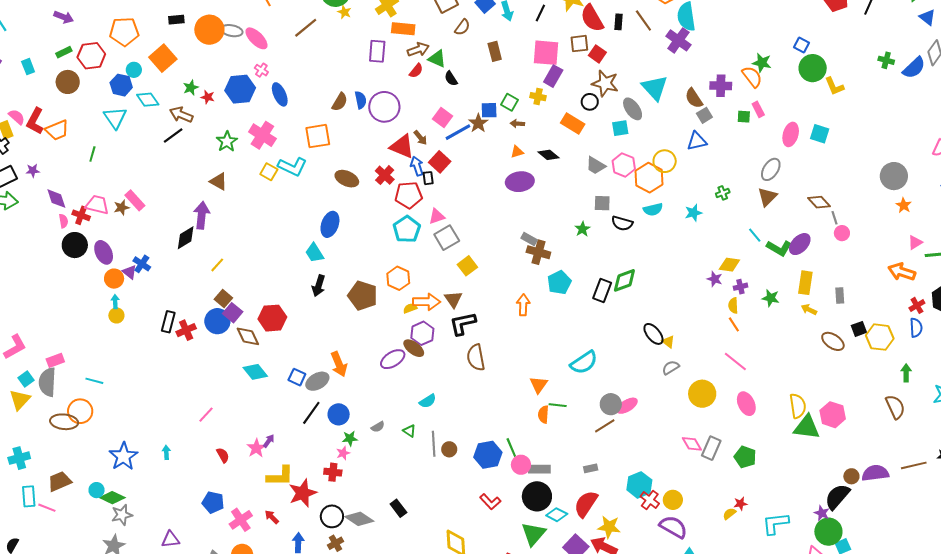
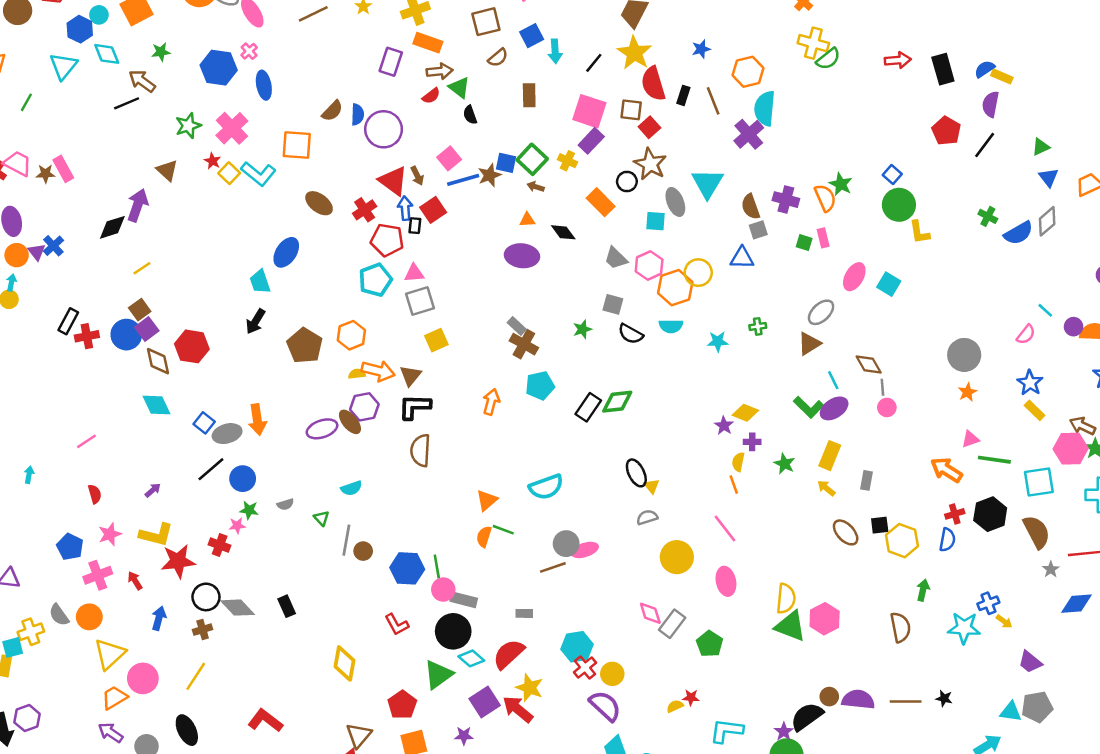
red star: (208, 97) -> (213, 161), moved
green square: (509, 102) -> (532, 159), size x1.4
cyan line: (755, 235) -> (833, 380), moved
pink star: (256, 448) -> (110, 534), moved

